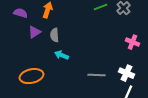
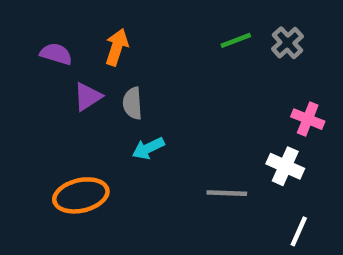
cyan arrow: (62, 55) -> (148, 148), turned -48
white cross: (126, 73) -> (285, 166), moved

